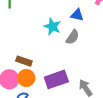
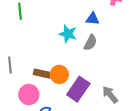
orange circle: (26, 78) -> (59, 74), moved
purple rectangle: (56, 79) -> (78, 89), turned -30

